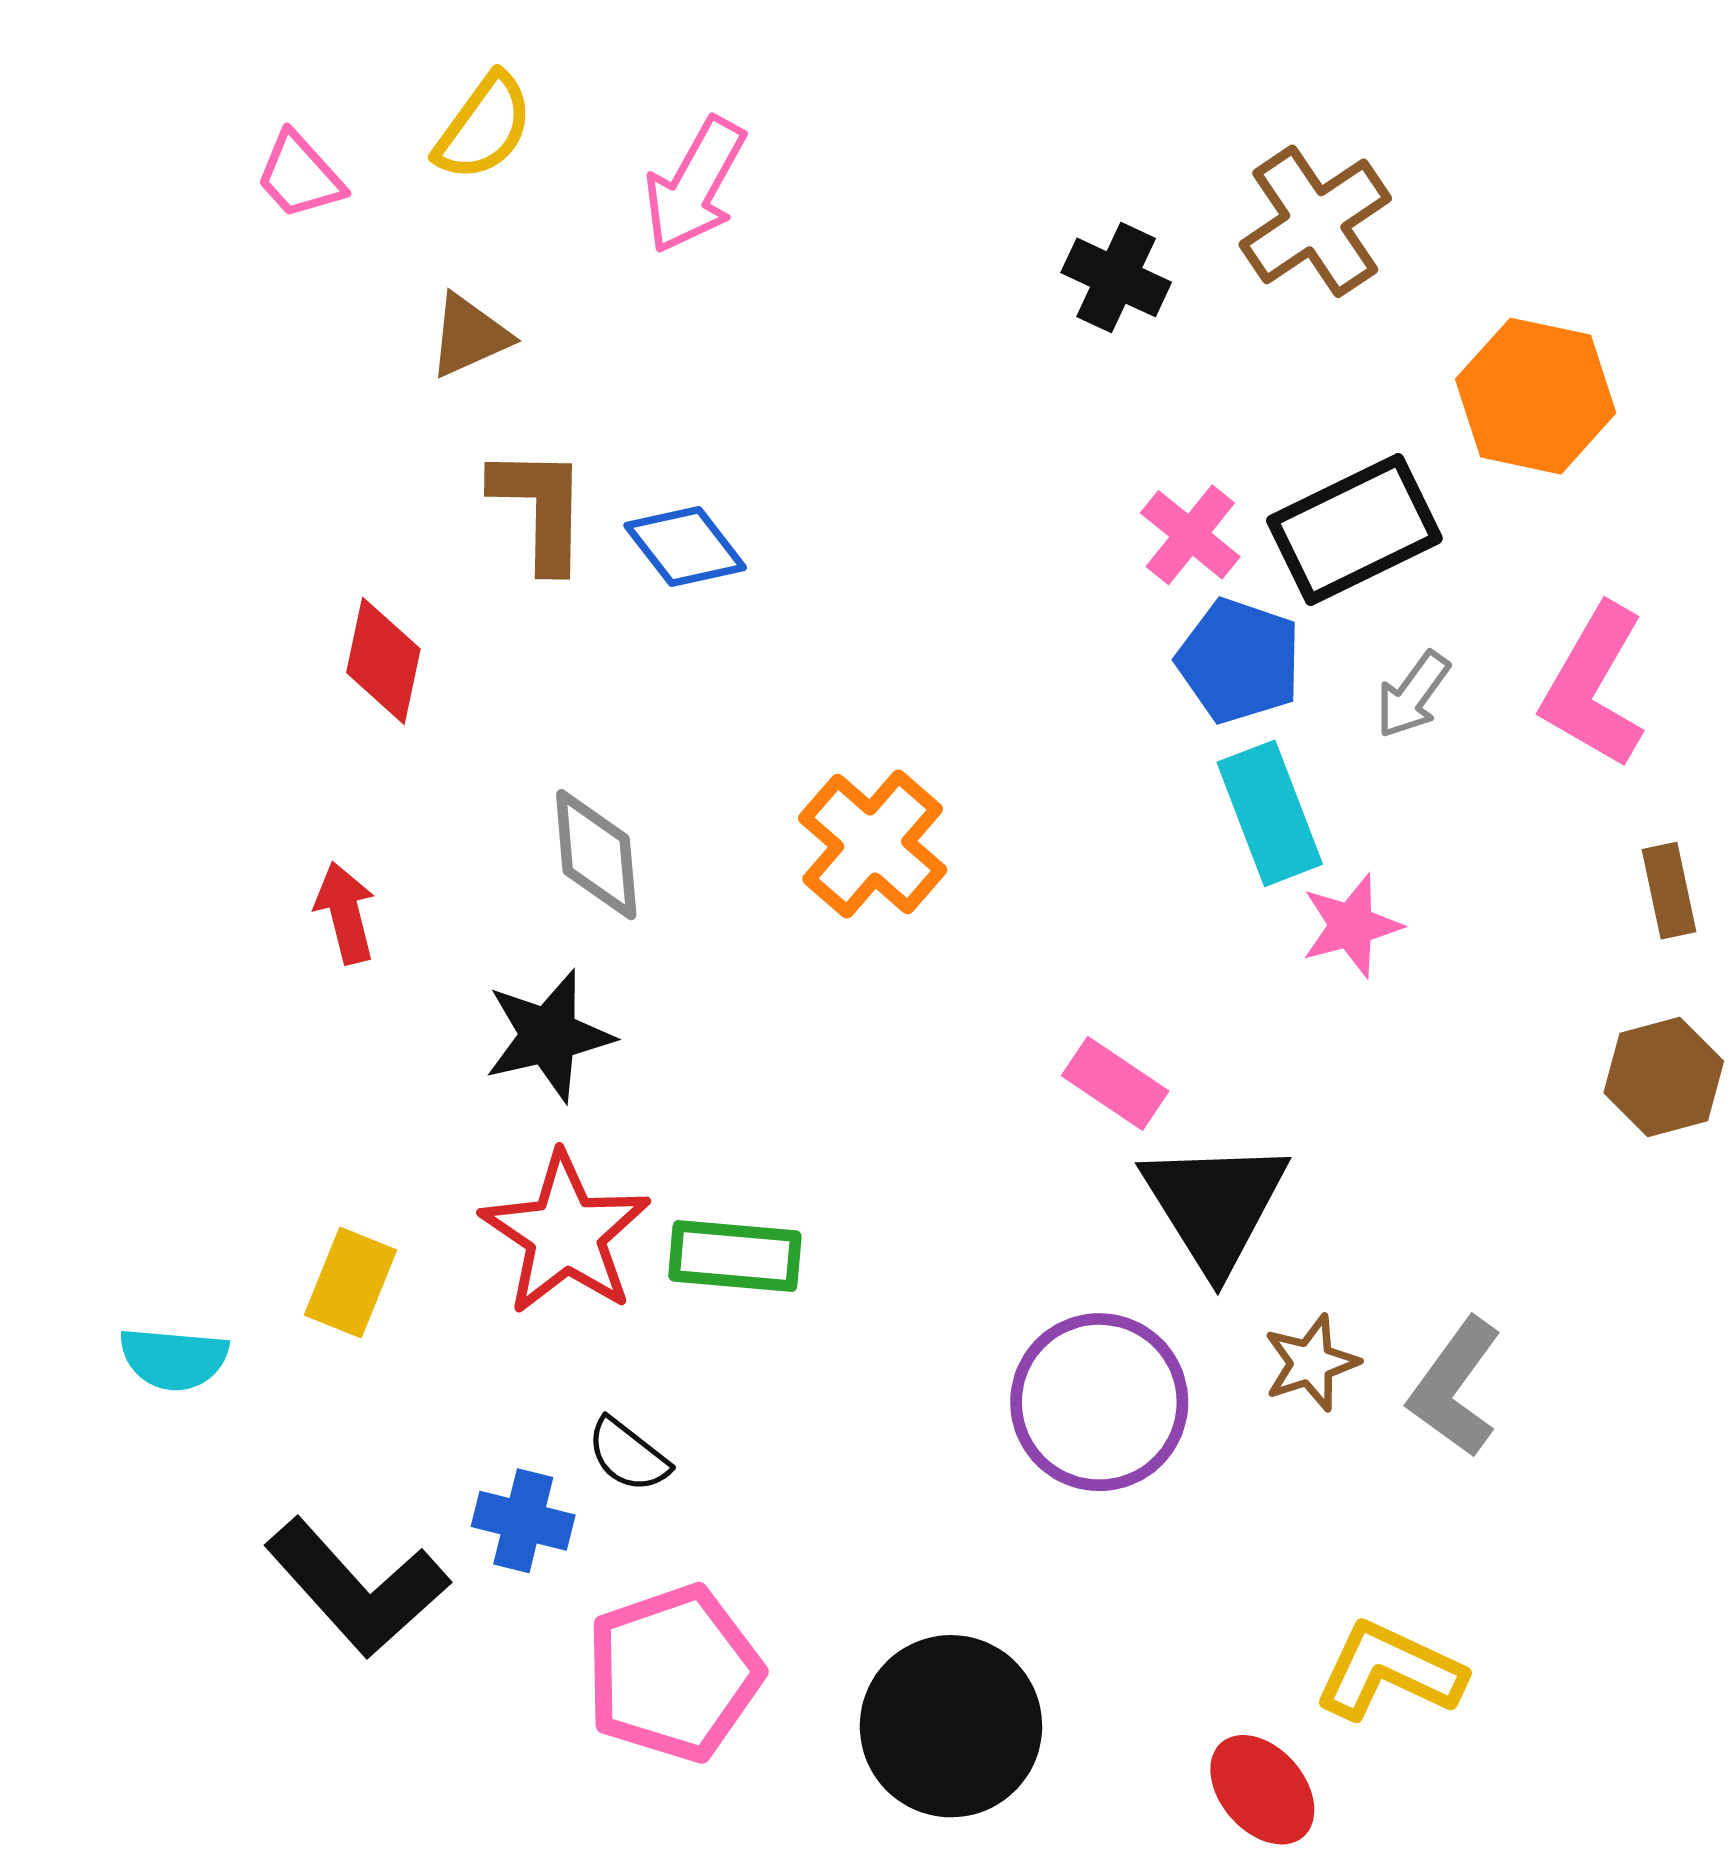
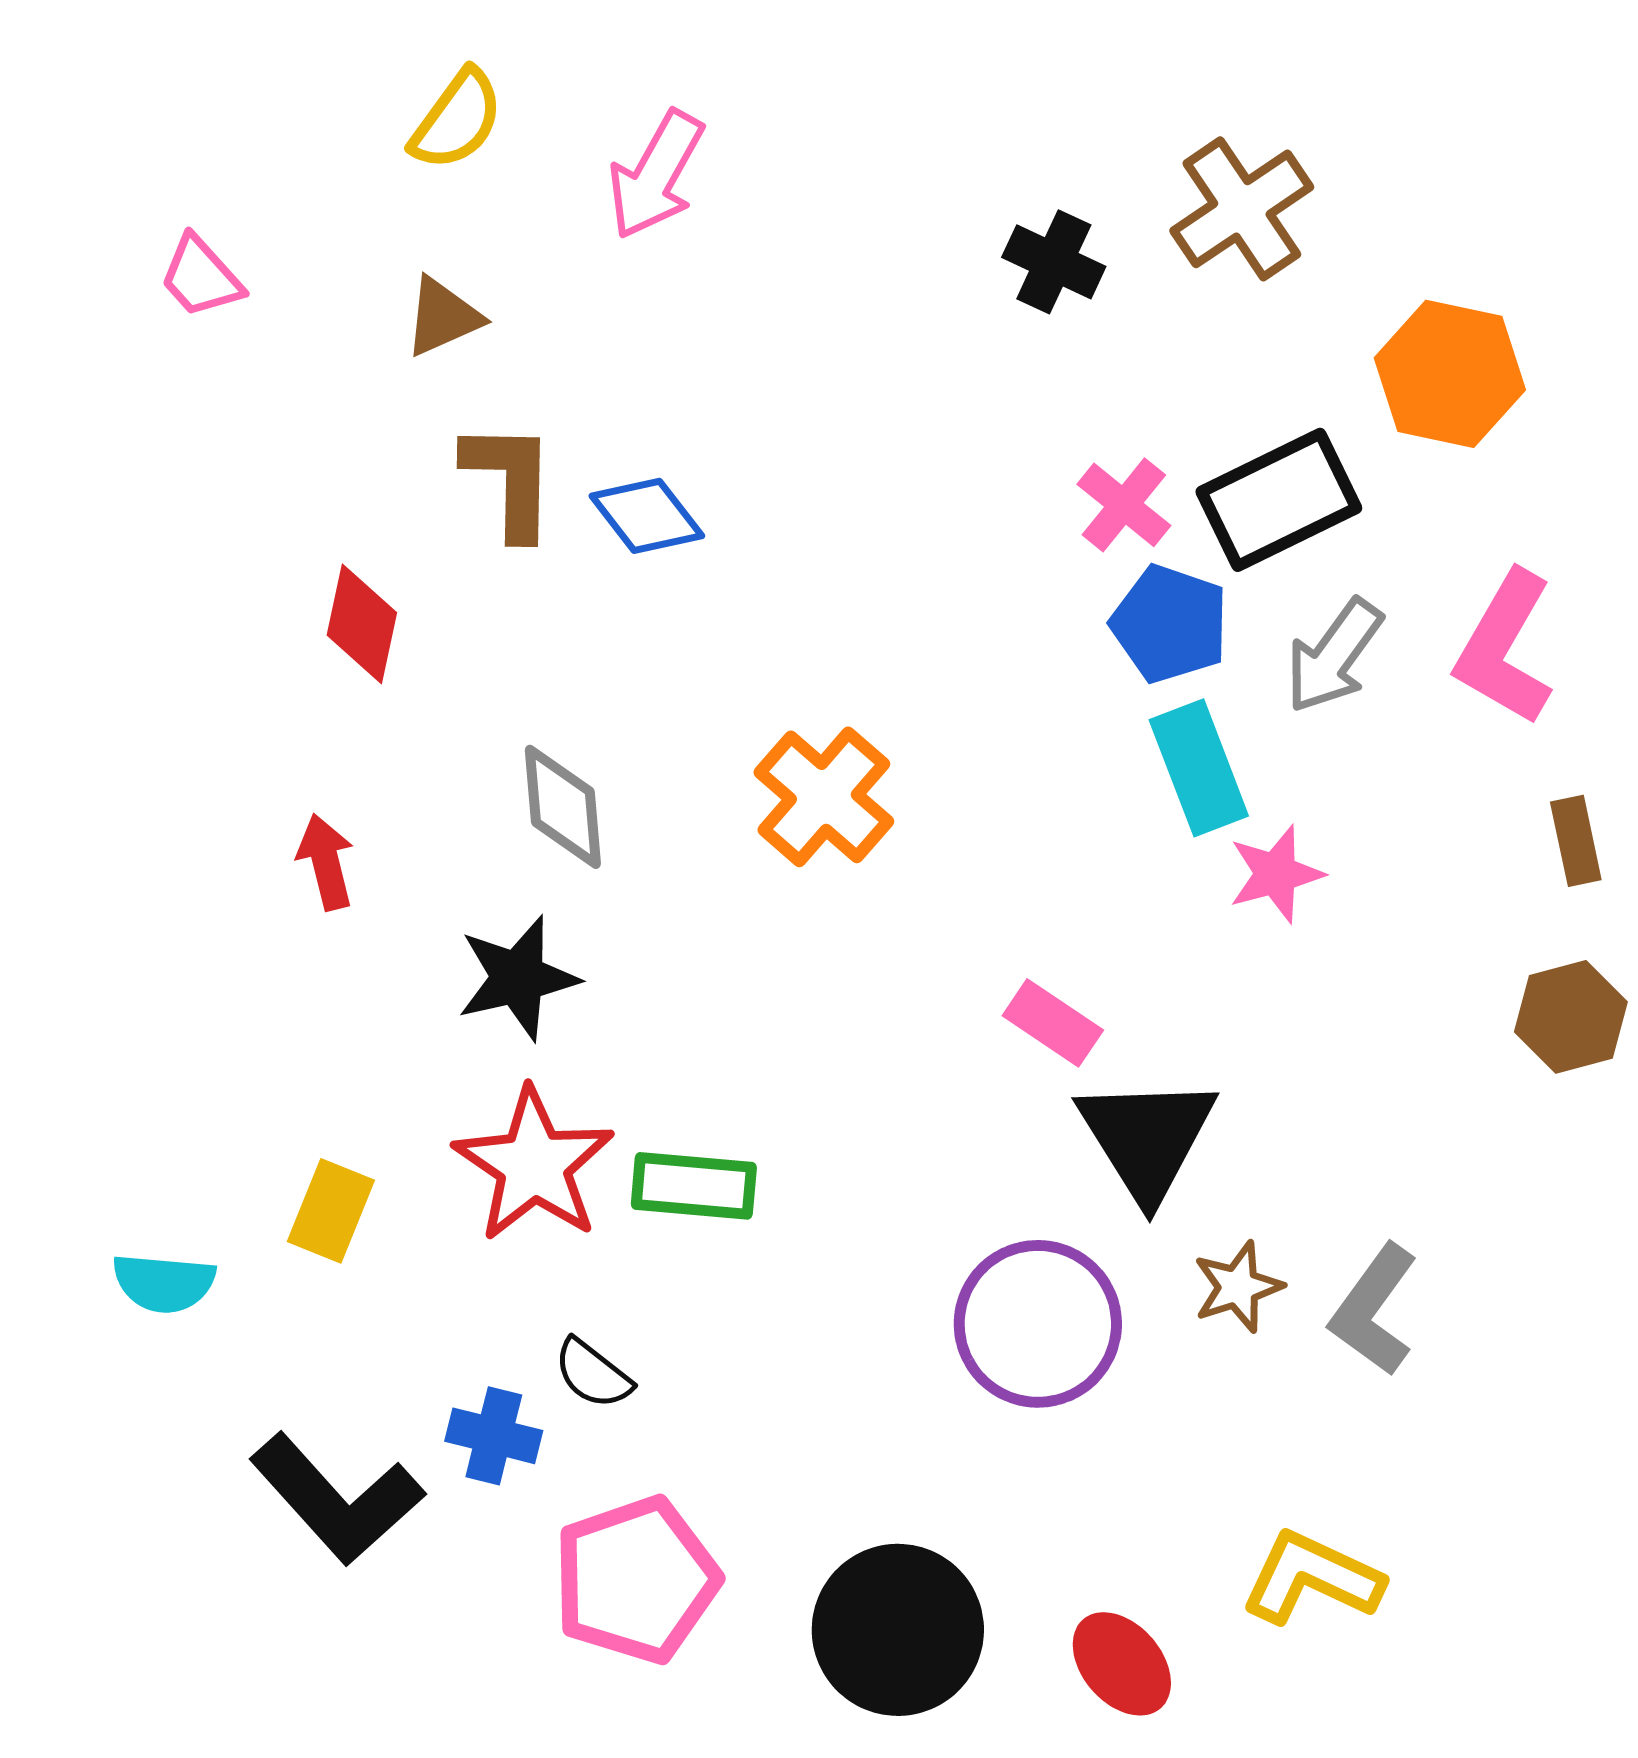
pink trapezoid: (300, 176) -> (201, 277), moved
gray arrow: (1413, 695) -> (1334, 656), size x1.4
red ellipse: (1262, 1790) -> (1122, 1664), moved

